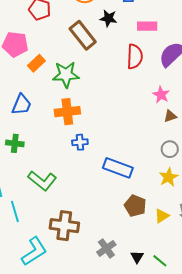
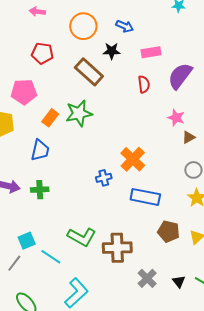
red semicircle: (135, 57) -> (144, 84), size x0.7
orange rectangle: (36, 63) -> (50, 118), moved
orange cross: (67, 112) -> (133, 159), moved, turned -30
green L-shape: (42, 181) -> (82, 237), moved
cyan line: (15, 211) -> (51, 257), turned -30
brown cross: (64, 226) -> (117, 248), moved

